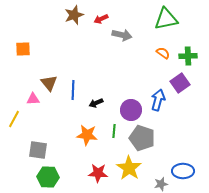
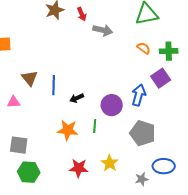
red arrow: (101, 19) -> (82, 14), turned -88
pink triangle: (33, 99) -> (14, 102), moved
gray pentagon: (142, 138) -> (143, 133), moved
yellow star: (129, 168) -> (110, 163), size x0.7

